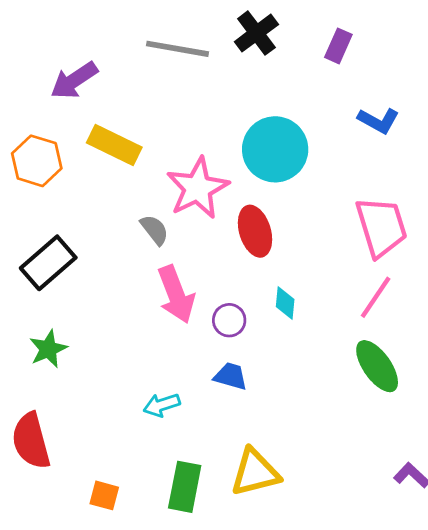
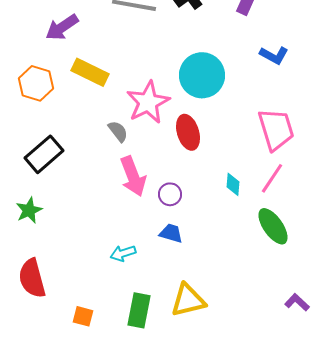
cyan diamond: (285, 303) -> (233, 184), moved
green star: (48, 349) -> (29, 210), moved

